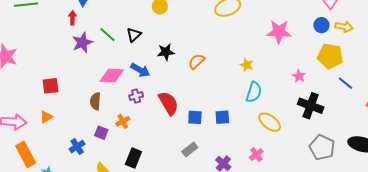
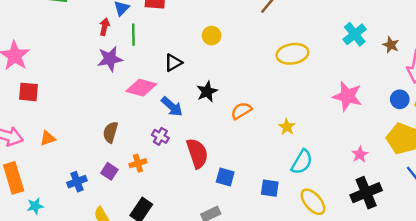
green line: (107, 35) -> (133, 35), moved, turned 36
black star: (166, 52) -> (207, 92), turned -30
yellow star: (247, 65) -> (287, 127), moved
pink diamond: (112, 75) -> (141, 88), moved
red square: (51, 86) -> (28, 92), moved
purple cross: (136, 96) -> (160, 136), turned 32
black cross: (311, 106) -> (366, 193), turned 35
blue square: (222, 117) -> (270, 188), moved

